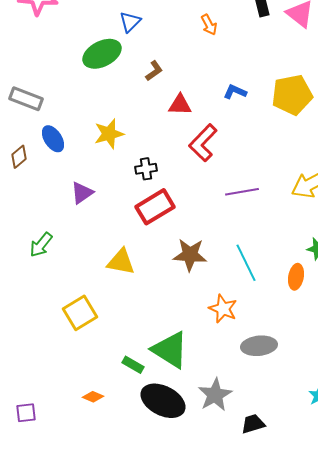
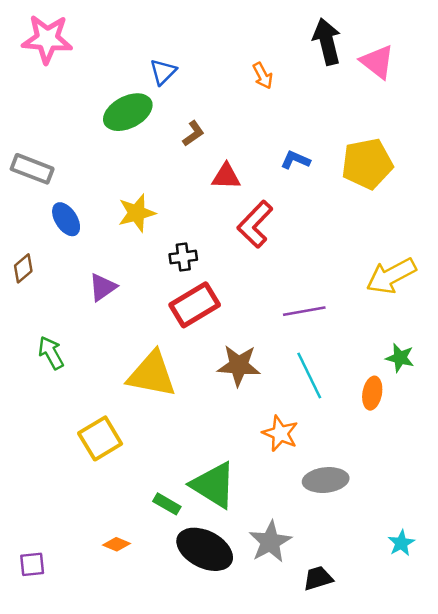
brown diamond: (19, 157) -> (23, 268), moved
purple line: (242, 192) -> (304, 311), moved
green arrow: (41, 245) -> (51, 353), turned 112
yellow triangle: (121, 262) -> (152, 374), size x1.4

